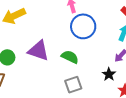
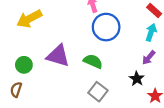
gray square: (73, 85) -> (98, 92), turned -30

